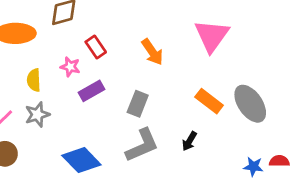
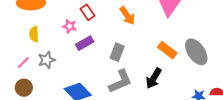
yellow semicircle: (34, 80) -> (34, 34), moved
black arrow: (189, 141) -> (154, 78), size x1.5

